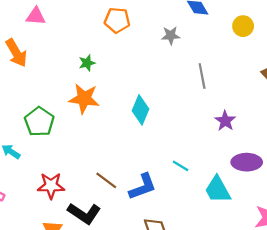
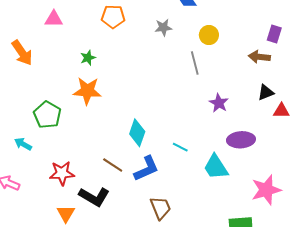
pink triangle: (36, 16) -> (54, 19), moved
yellow circle: (243, 26) -> (209, 35), moved
cyan diamond: (140, 110) -> (137, 133), moved

